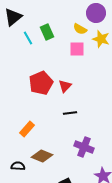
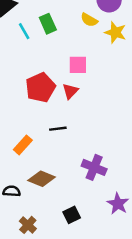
pink square: (77, 49) -> (78, 65), moved
black line: (70, 113) -> (58, 129), moved

